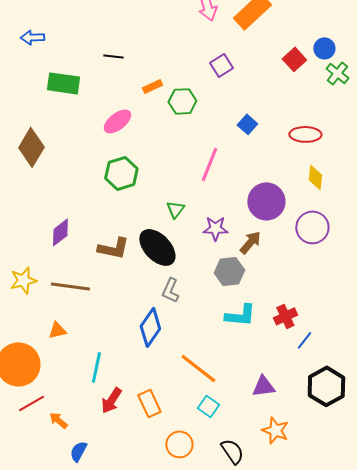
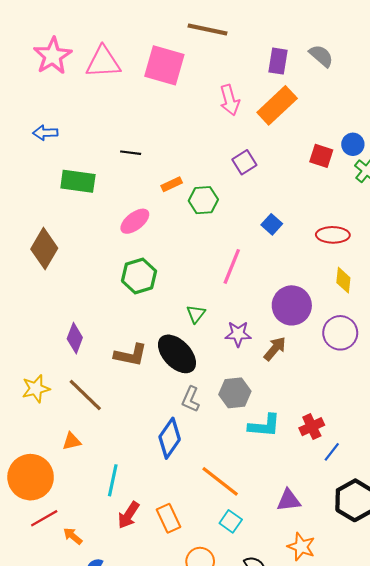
red square: (294, 59) -> (321, 156), turned -30
purple diamond: (60, 232) -> (75, 338), turned -32
gray hexagon: (229, 271) -> (235, 393), moved
brown line: (70, 286) -> (85, 395), turned 36

